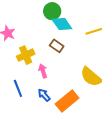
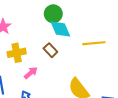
pink arrow: (43, 71) -> (31, 73), turned 56

